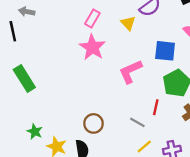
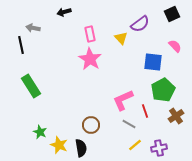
pink rectangle: (92, 19) -> (90, 34), turned -42
pink L-shape: (130, 72) -> (123, 100), moved
red line: (156, 107) -> (145, 111), turned -32

